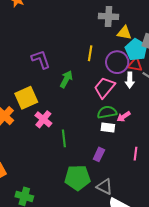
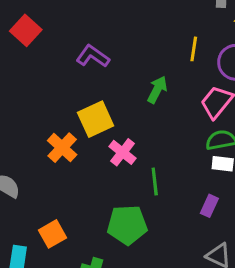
purple L-shape: (41, 59) -> (93, 56), moved, turned -35
green pentagon: (77, 178) -> (127, 225), moved

